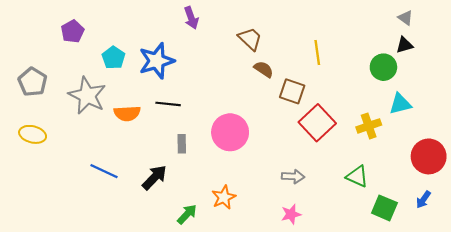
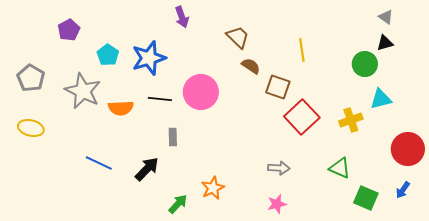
pink circle: (230, 132) -> (201, 92), moved

